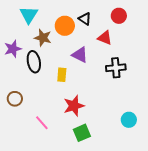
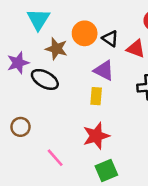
black triangle: (85, 19) -> (110, 38), moved
black ellipse: (34, 62) -> (45, 79), turned -50
yellow rectangle: (62, 75) -> (96, 96), moved

